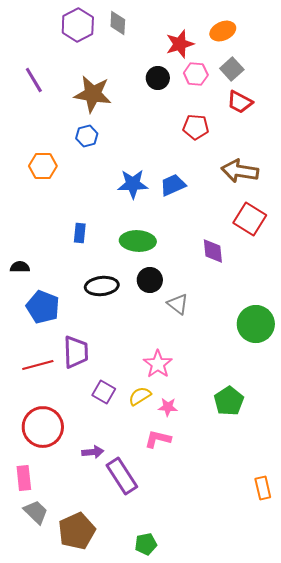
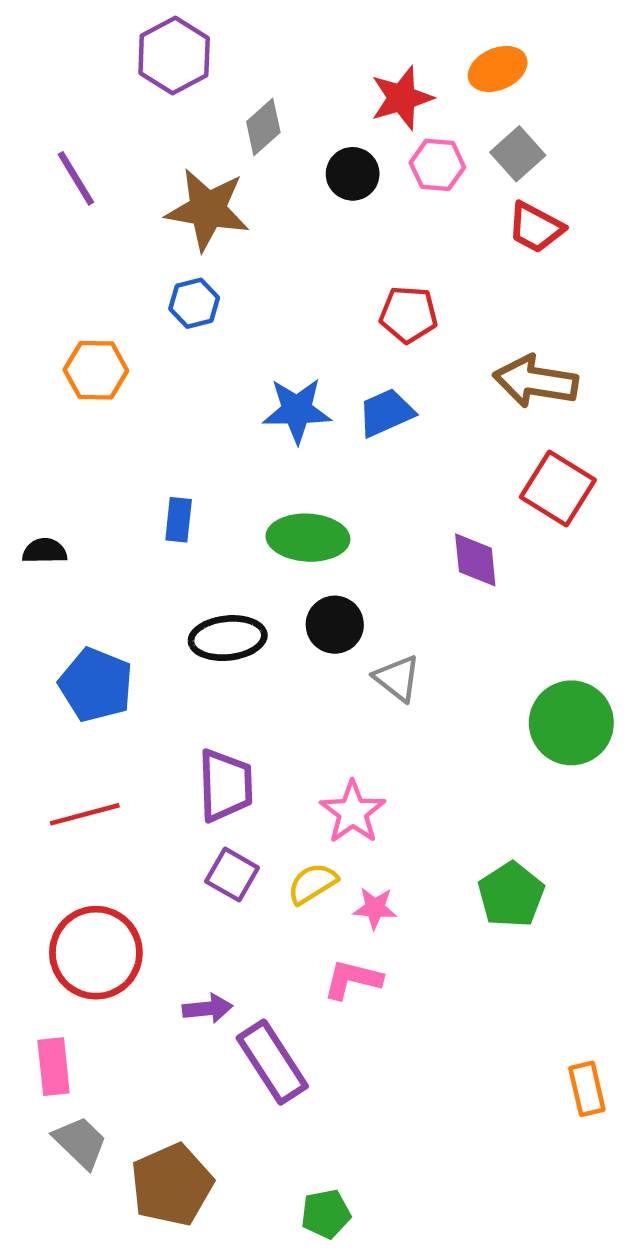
gray diamond: (118, 23) -> (263, 127), moved, turned 45
red pentagon: (196, 127) -> (408, 314), moved
black semicircle: (20, 267) -> (45, 551), moved
purple trapezoid: (76, 352) -> (225, 785), moved

